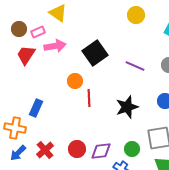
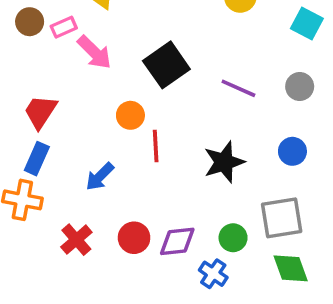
pink arrow: (55, 46) -> (94, 52), turned 55
red trapezoid: (26, 55) -> (40, 112), moved
blue rectangle: (36, 108) -> (37, 159), moved
blue arrow: (18, 153) -> (100, 177), moved

